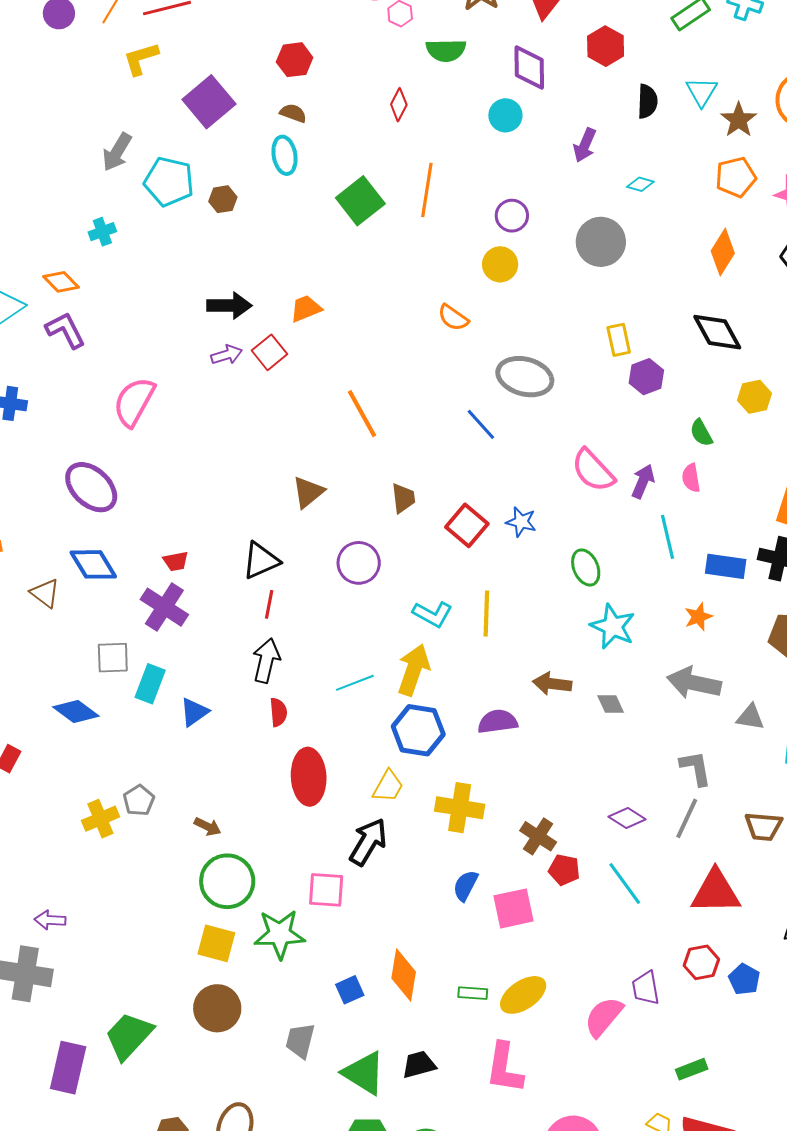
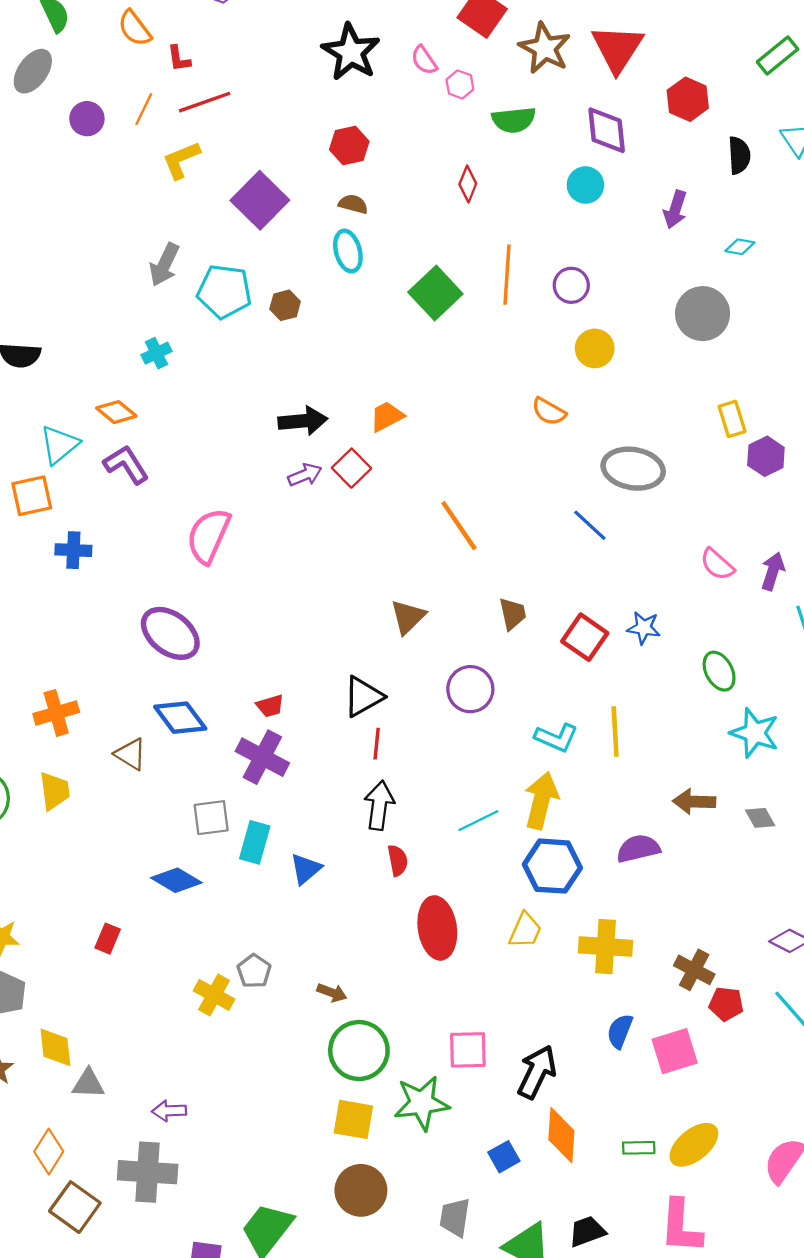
purple circle: (512, 216) -> (571, 285), moved
pink semicircle: (593, 470) -> (717, 564), size x0.7
yellow cross: (100, 819) -> (214, 995), turned -33
black arrow: (368, 842) -> (537, 1072), moved

